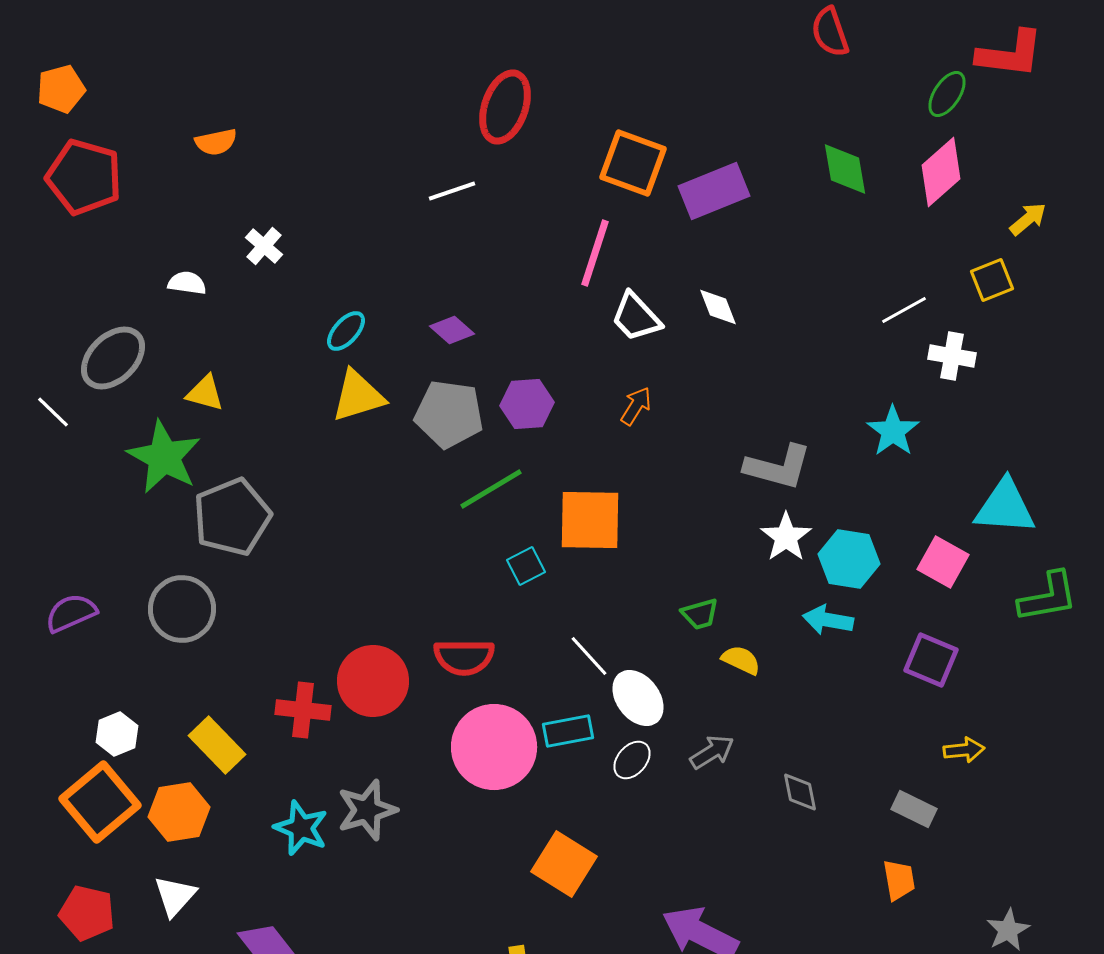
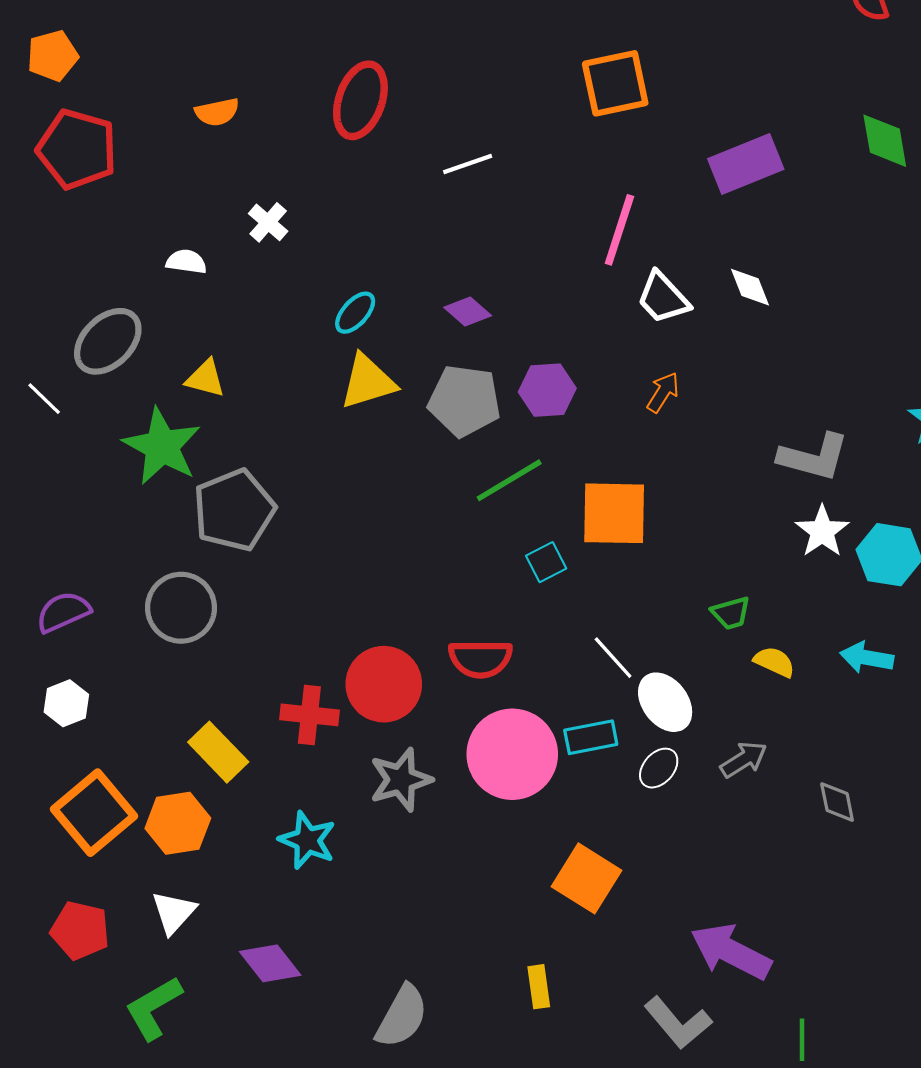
red ellipse: (505, 107) -> (360, 100), moved
orange square: (633, 163) -> (615, 83), moved, turned -32
cyan arrow: (828, 620) -> (867, 658), moved
white hexagon: (117, 734) -> (66, 703), moved
gray star: (367, 810) -> (401, 780), moved

